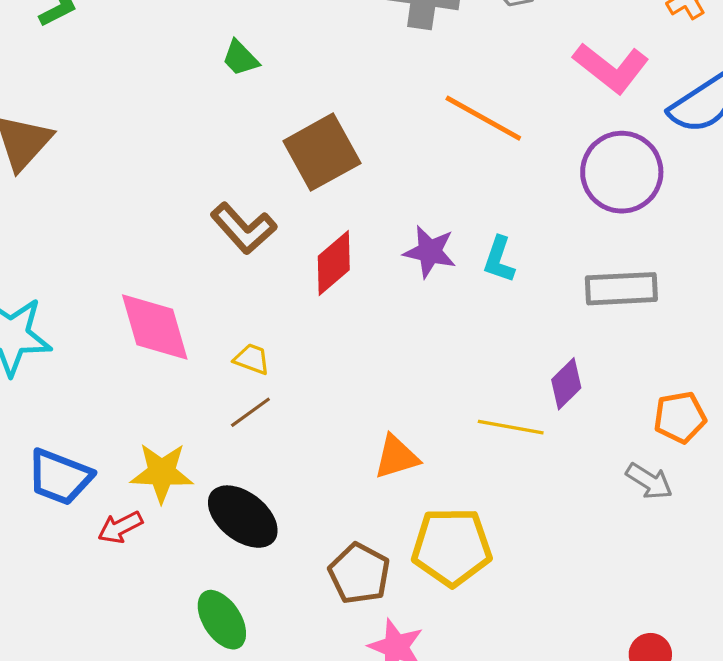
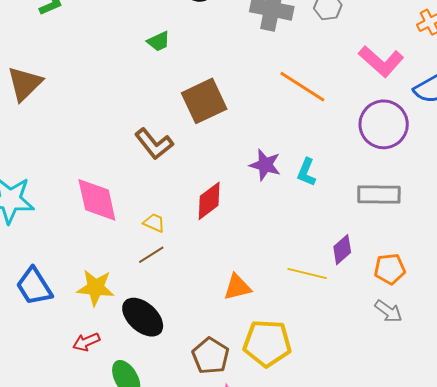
green trapezoid: (240, 58) -> (159, 41), turned -75
red diamond: (334, 263) -> (209, 201), moved
orange pentagon: (680, 417) -> (390, 269), moved
blue trapezoid: (60, 477) -> (34, 286), turned 33
red arrow: (120, 527) -> (86, 342), moved

